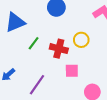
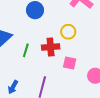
pink square: (72, 71) -> (70, 63), turned 32

